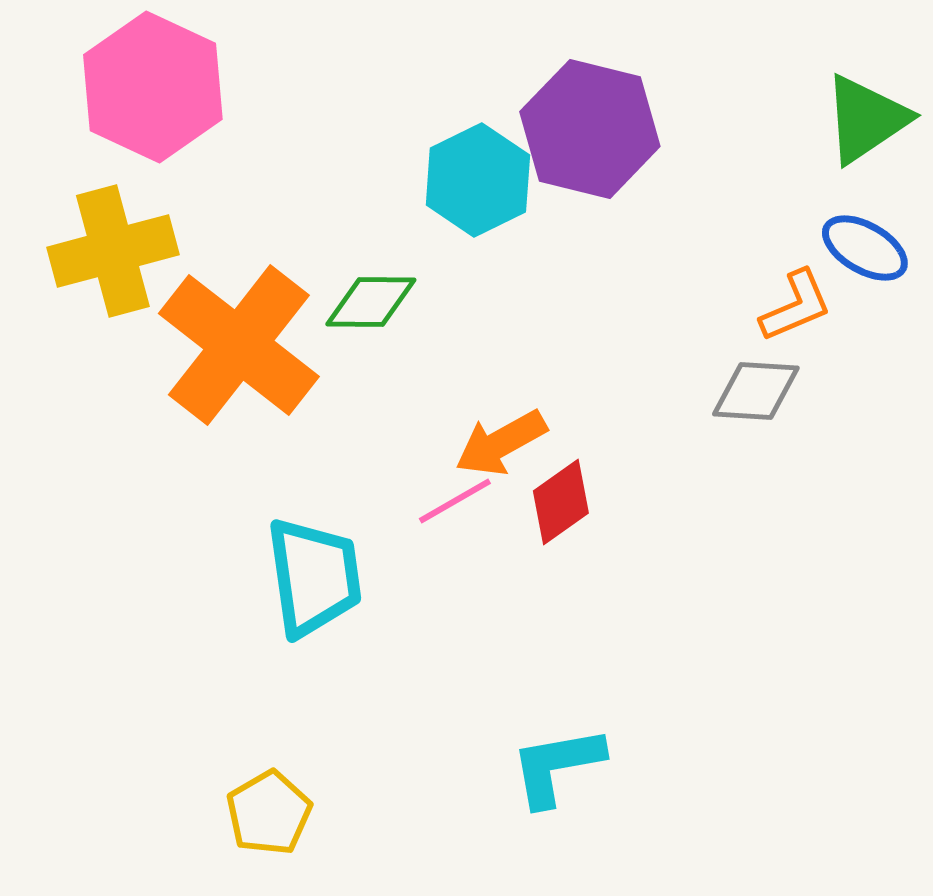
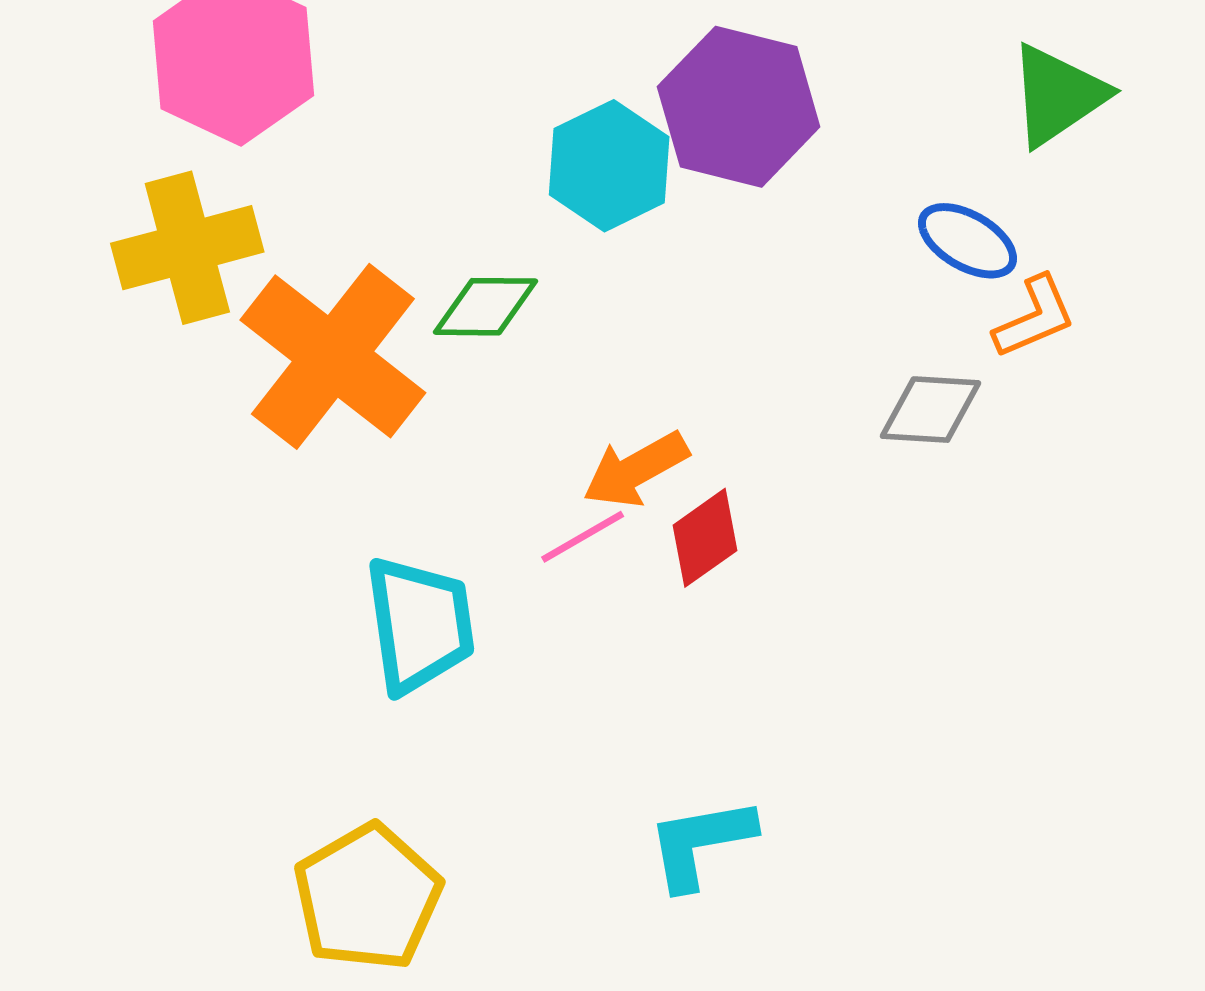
blue ellipse: (865, 248) -> (967, 241), moved
orange L-shape: (796, 306) -> (1035, 317), moved
yellow pentagon: (269, 813) -> (368, 897), size x1.5

